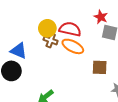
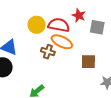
red star: (101, 17) -> (79, 15), moved
brown cross: (51, 40) -> (48, 52), moved

